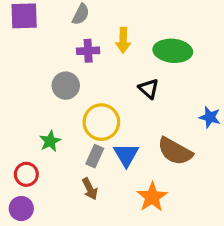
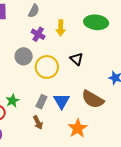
purple cross: (88, 51) -> (38, 34), turned 32
green ellipse: (173, 51) -> (96, 22), moved
yellow circle: (101, 122) -> (47, 67), moved
green star: (50, 141) -> (12, 101), moved

